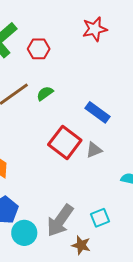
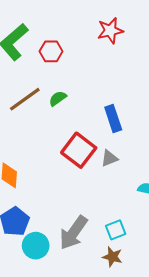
blue rectangle: (97, 112) -> (113, 119), turned 35
brown star: (81, 245) -> (112, 257), moved

